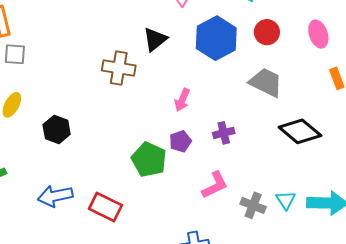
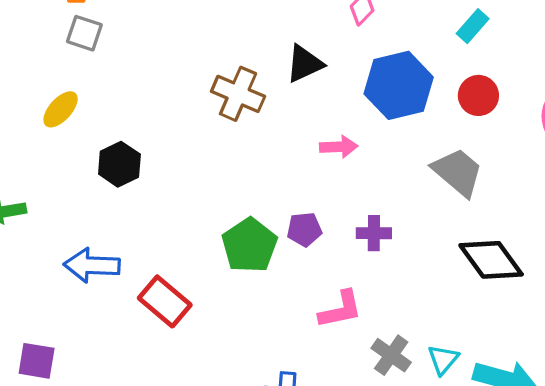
pink arrow: (182, 100) -> (339, 147), moved, turned -130

